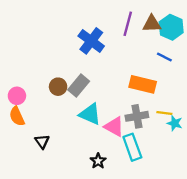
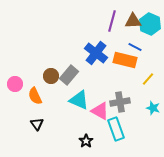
blue cross: (91, 41) -> (96, 53), moved
blue line: (164, 57) -> (135, 47), moved
orange rectangle: (143, 84) -> (125, 60), moved
yellow line: (164, 113) -> (148, 79), moved, turned -56
orange semicircle: (17, 116) -> (35, 96), moved

